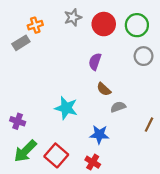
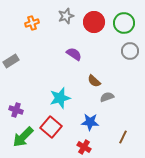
gray rectangle: (21, 43) -> (11, 61), moved
purple semicircle: (95, 62) -> (74, 54), moved, turned 105
cyan star: (66, 108) -> (60, 98), turned -30
brown line: (149, 125) -> (123, 137), moved
red square: (56, 155) -> (51, 127), moved

